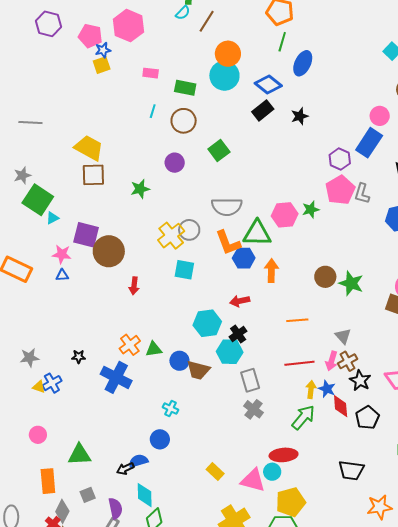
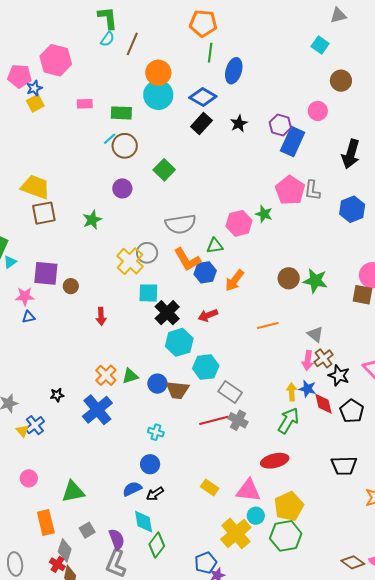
cyan line: (153, 111) -> (110, 139), moved, turned 40
blue rectangle: (369, 143) -> (293, 142), moved
purple hexagon: (340, 159) -> (280, 125), moved
green star: (311, 209) -> (264, 214), turned -30
green triangle: (257, 233) -> (215, 246), size x0.6
brown circle: (109, 251) -> (71, 286), size x0.5
orange arrow: (271, 271) -> (234, 280), turned -135
black cross: (238, 334) -> (167, 313), moved, size x1.4
red line: (299, 363) -> (214, 420), moved
blue cross: (116, 377) -> (97, 410), turned 32
gray rectangle: (250, 380) -> (230, 392), turned -30
yellow triangle: (39, 387) -> (22, 431), turned 40
black arrow: (125, 469) -> (155, 494), moved
cyan circle: (272, 472) -> (256, 516), moved

